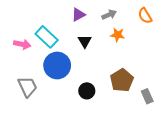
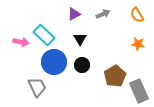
orange star: (118, 35) -> (138, 44), moved
gray trapezoid: (27, 87) -> (37, 87), moved
black circle: (87, 91) -> (82, 65), moved
gray rectangle: (147, 96) -> (139, 91), size x1.6

